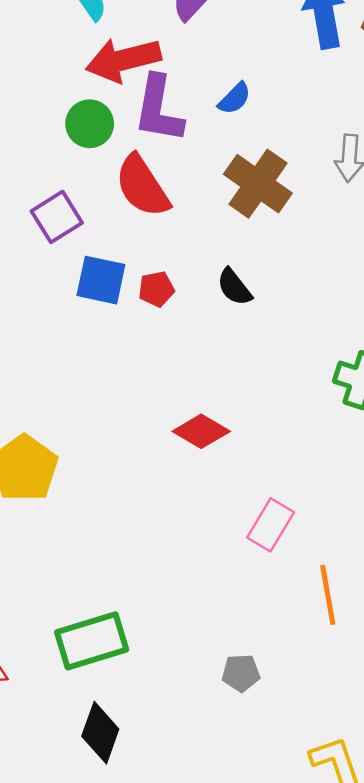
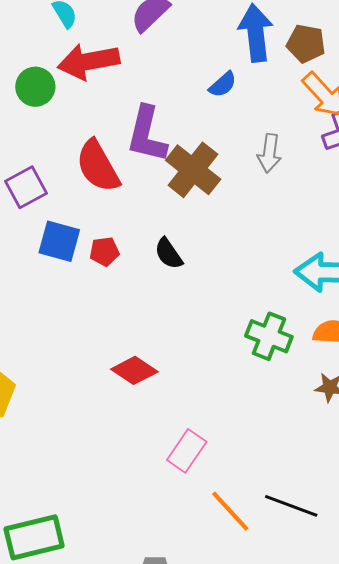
blue semicircle: (234, 99) -> (223, 85), moved
purple L-shape: (159, 109) -> (147, 134), moved
green circle: (90, 124) -> (35, 87), moved
orange line: (328, 595) -> (230, 511), turned -36

